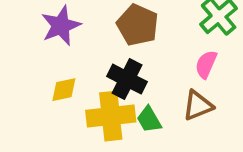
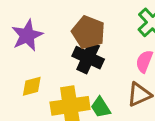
black cross: (127, 79) -> (88, 58), moved

